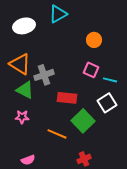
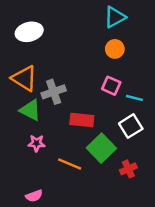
cyan triangle: (58, 14) -> (115, 17), moved
pink star: (22, 117) -> (36, 143), moved
red cross: (84, 159) -> (128, 169), moved

